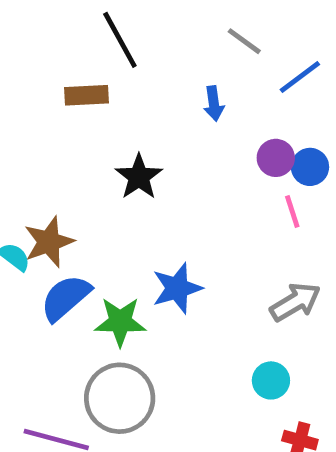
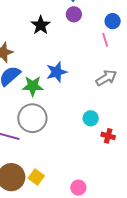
purple circle: (276, 158) -> (74, 14), moved
cyan circle: (271, 380) -> (91, 118), moved

